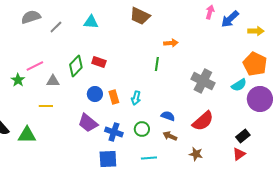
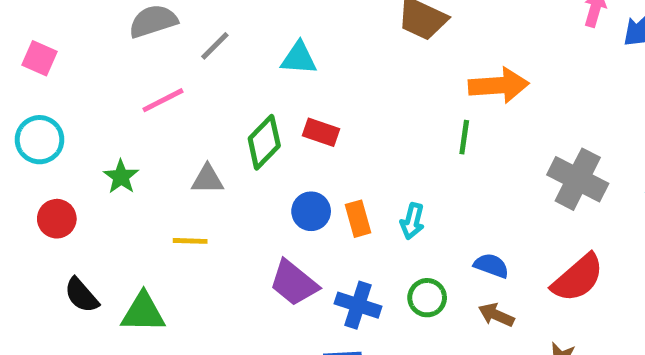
cyan triangle: (91, 22) -> (299, 58), moved
orange arrow: (171, 43) -> (499, 85), size x1.6
pink line: (35, 66) -> (163, 100), moved

